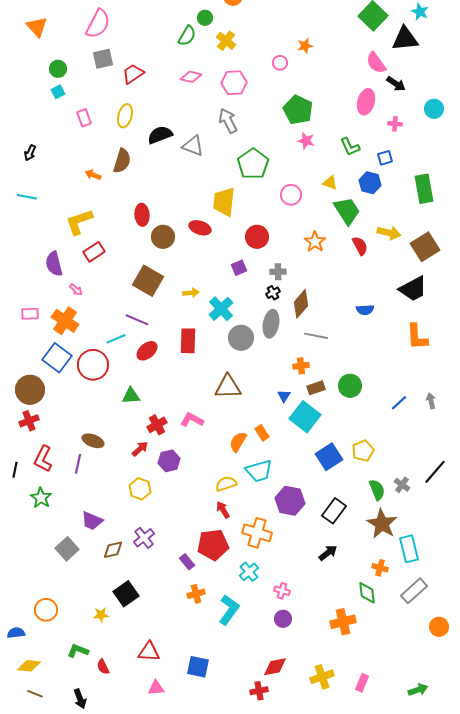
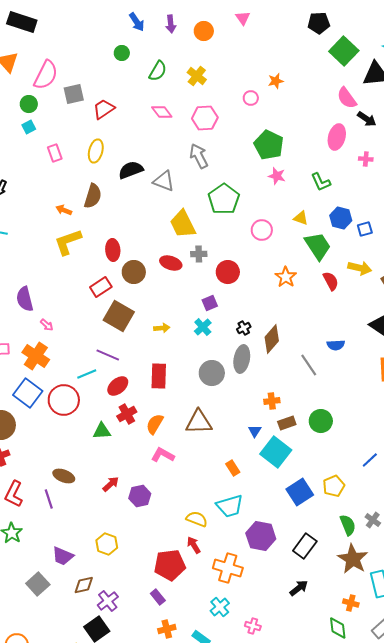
green circle: (205, 18) -> (122, 53), moved
pink semicircle: (98, 24) -> (46, 75), moved
pink diamond: (191, 77) -> (162, 112), turned 40
blue square: (385, 158) -> (365, 229), moved
yellow trapezoid: (224, 202) -> (183, 224), moved, turned -32
yellow L-shape: (79, 222) -> (68, 242), moved
red rectangle: (94, 252) -> (101, 287), moved
gray cross: (278, 272) -> (199, 254), moved
cyan cross: (221, 309) -> (203, 327), moved, size x0.7
gray line: (316, 336) -> (309, 365), moved, turned 45
blue line: (399, 403) -> (370, 460), moved
red cross: (157, 425) -> (127, 414), moved
orange semicircle: (238, 442) -> (155, 424), moved
purple line: (78, 464) -> (49, 499), turned -30
yellow semicircle: (226, 484) -> (197, 519), turned 40
yellow hexagon: (140, 489) -> (107, 544), moved
purple cross: (144, 538) -> (108, 601), moved
red pentagon: (213, 545) -> (170, 565), moved

